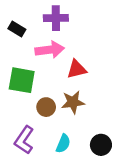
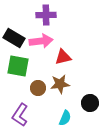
black rectangle: (17, 29) -> (14, 38), moved, size x1.5
cyan semicircle: (63, 144) -> (65, 118), moved
black circle: (101, 145) -> (90, 103), moved

